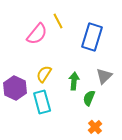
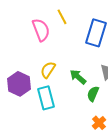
pink semicircle: (37, 34) -> (41, 30), turned -60
green arrow: (74, 81) -> (78, 77), turned -54

